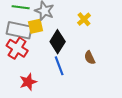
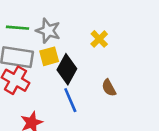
yellow square: (35, 26) -> (49, 56), moved

